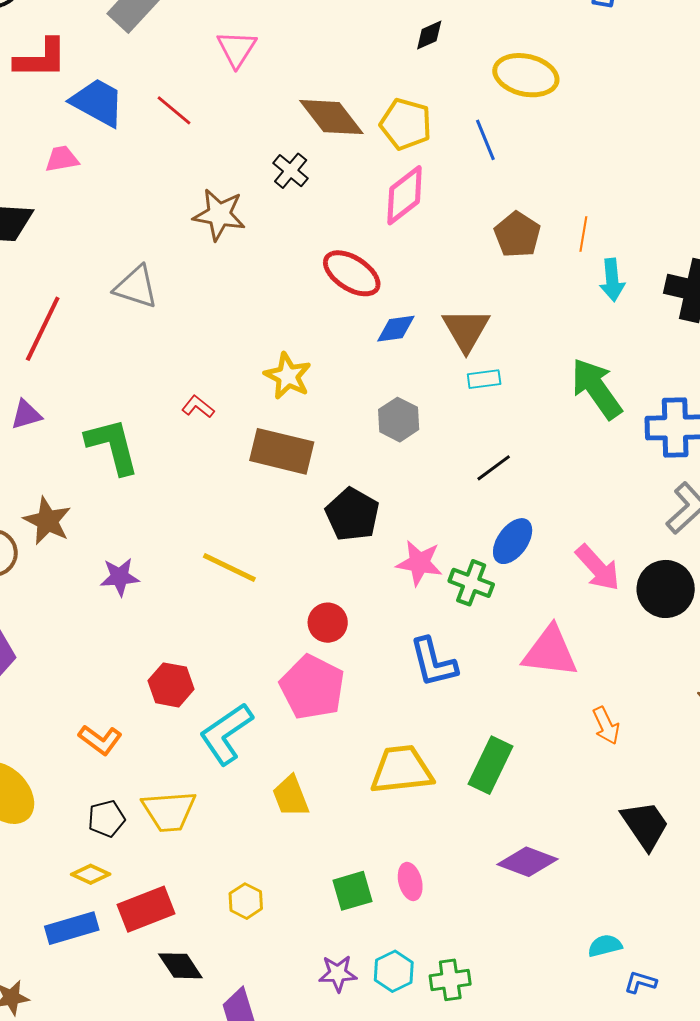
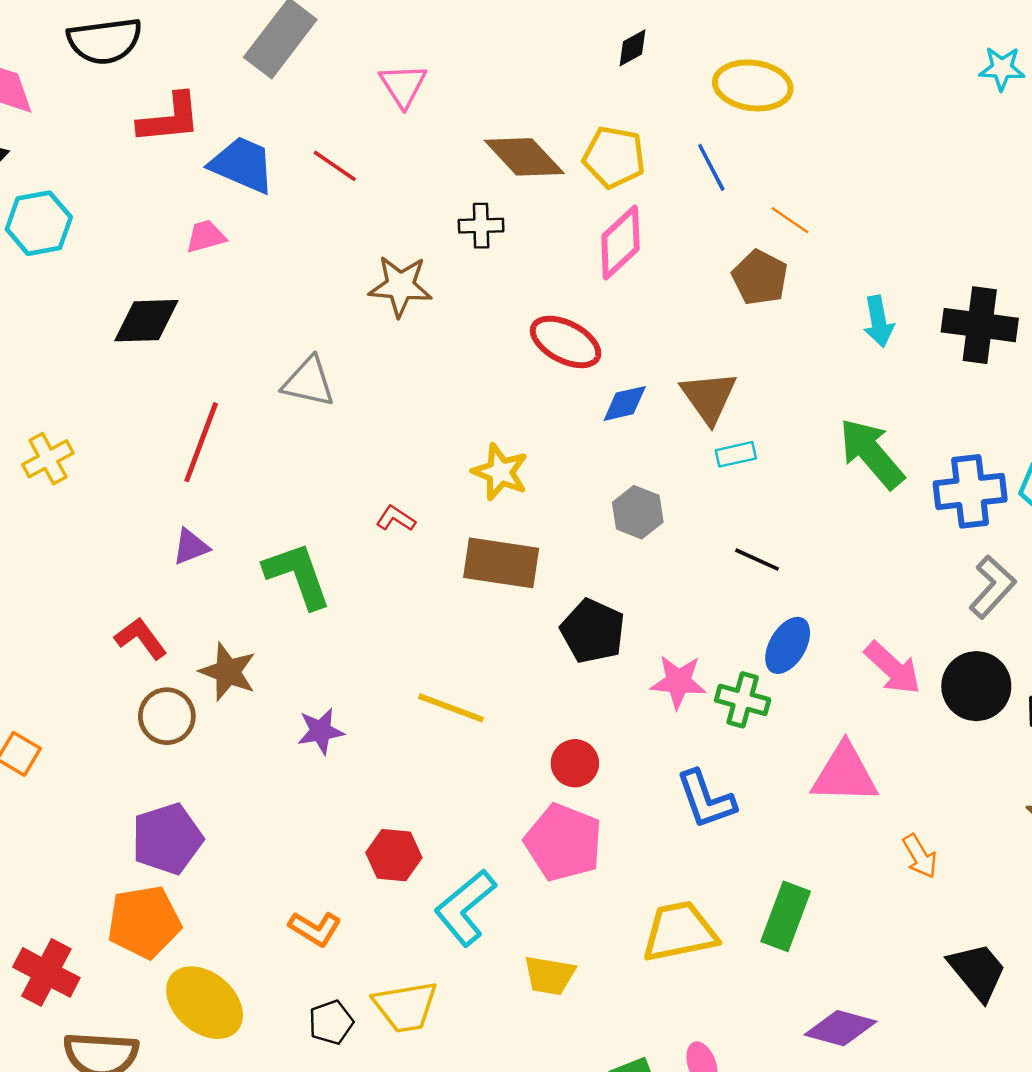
black cross: (291, 171) -> (481, 226), turned -36
orange line: (583, 234) -> (790, 220), moved, turned -60
black line: (494, 468) -> (757, 560), turned 66
yellow trapezoid: (291, 796) -> (549, 975), turned -54

